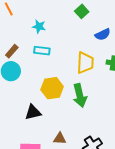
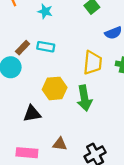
cyan star: (39, 26) -> (45, 11), moved
brown rectangle: (12, 51) -> (23, 48), moved

